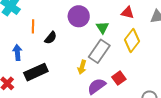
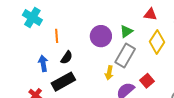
purple circle: (79, 16) -> (101, 36), moved
green triangle: (102, 27) -> (126, 31), turned 32
black semicircle: (51, 38) -> (67, 58), moved

